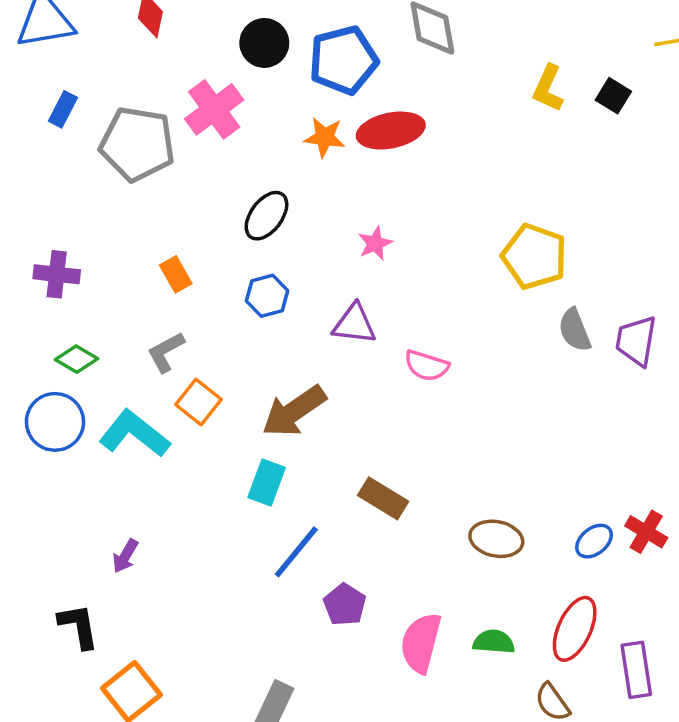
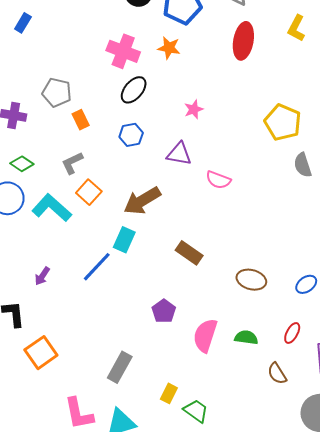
pink cross: (214, 109) -> (123, 51), moved, turned -36
red ellipse: (391, 131) -> (243, 41), moved, turned -72
gray pentagon: (137, 144) -> (57, 93), moved, size x0.7
blue line: (296, 552) -> (97, 267), moved
red ellipse: (575, 629) -> (292, 333), size x0.6

